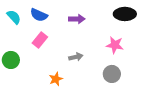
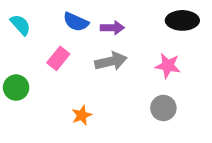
blue semicircle: (39, 15) -> (76, 22), moved
gray arrow: (76, 57) -> (111, 61), moved, size x1.5

